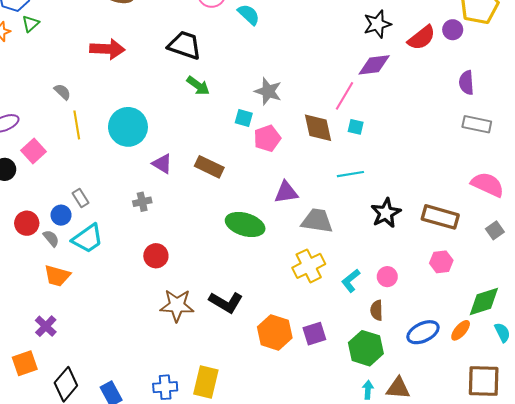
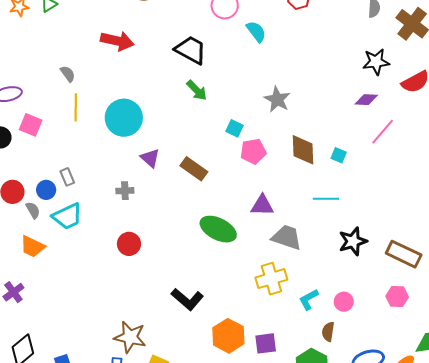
purple diamond: (374, 65) -> (366, 100), size x0.7
gray star: (268, 91) -> (277, 99), moved
pink line: (345, 96) -> (383, 132), moved
pink square: (33, 151) -> (31, 125), turned -35
brown star: (177, 305) -> (130, 337), moved

